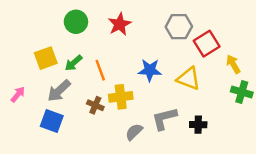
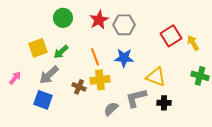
gray hexagon: (179, 27) -> (124, 25), moved
yellow arrow: (233, 64) -> (193, 43), moved
orange line: (100, 70) -> (95, 57), moved
yellow triangle: (188, 79) -> (156, 77), moved

